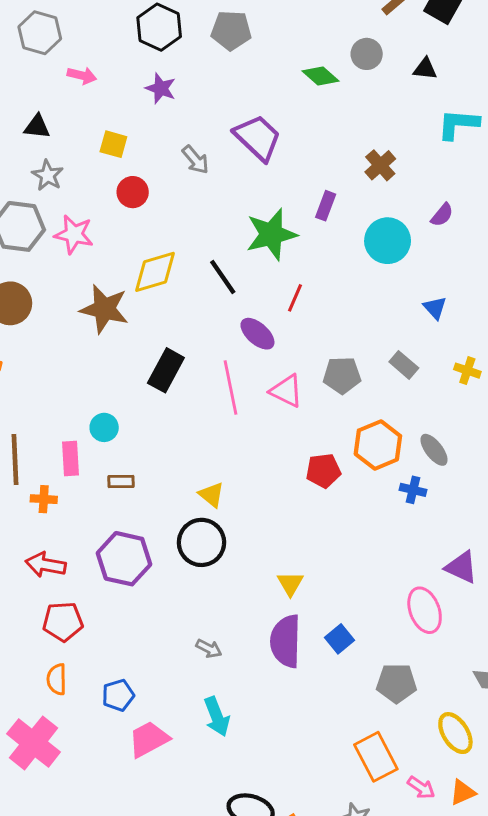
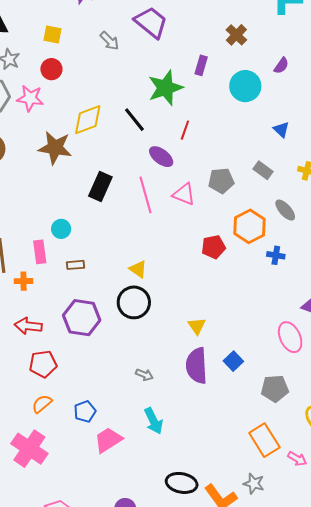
red circle: (133, 192) -> (51, 69), moved
gray ellipse: (434, 450) -> (285, 210), moved
orange semicircle: (57, 679) -> (42, 404), turned 55

